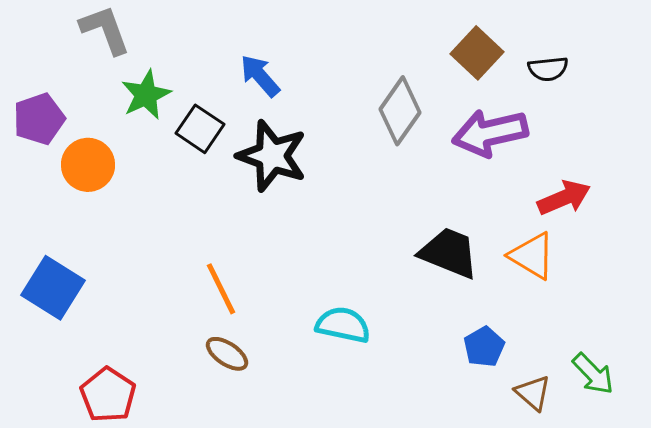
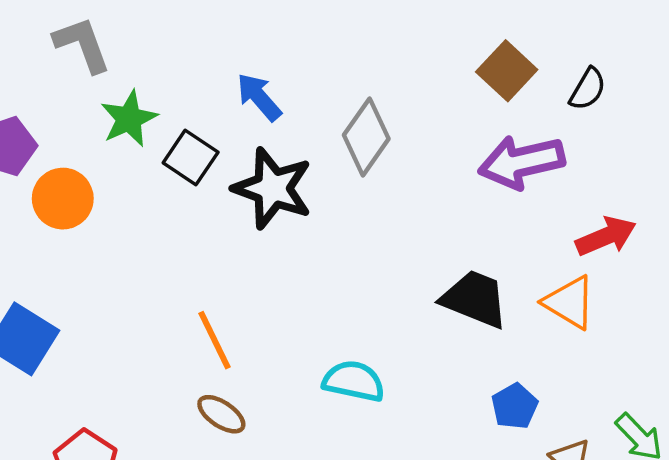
black semicircle: (548, 69) -> (588, 89), turned -54
gray diamond: (400, 111) -> (366, 137), moved

